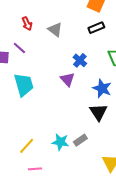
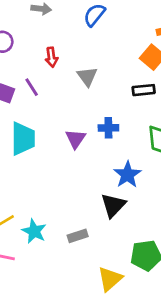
blue cross: (80, 60) -> (108, 128), turned 32
purple triangle: (67, 79) -> (76, 139), moved
cyan star: (60, 142) -> (34, 231), moved

